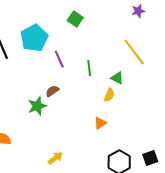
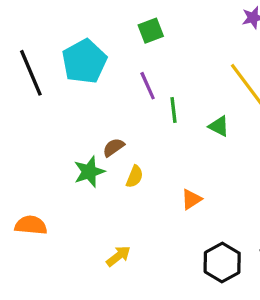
green square: (75, 19) -> (151, 31), turned 35
purple line: (59, 59) -> (148, 86), moved
yellow semicircle: (109, 95) -> (135, 177), moved

